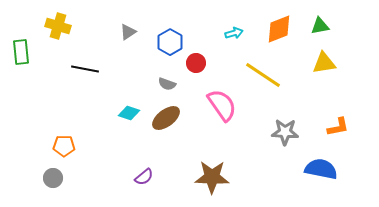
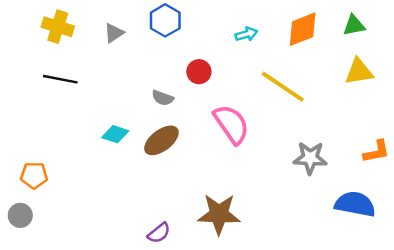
yellow cross: (58, 26) -> (58, 27), moved
blue hexagon: (170, 42) -> (165, 20), moved
purple semicircle: (144, 177) -> (159, 233), moved

